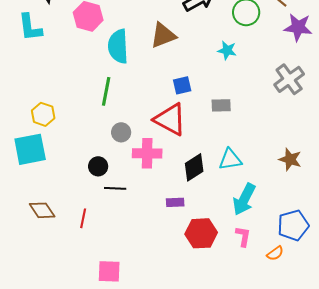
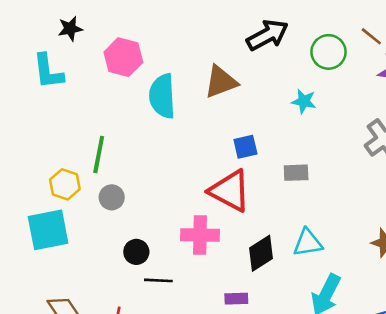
green line: (106, 91) -> (99, 155), moved
gray circle: (121, 132) -> (112, 197), moved

